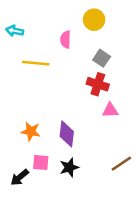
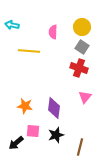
yellow circle: (94, 20) -> (82, 27), moved
pink triangle: (110, 110) -> (85, 97), moved, turned -48
brown line: (121, 164) -> (80, 147), moved, turned -42

